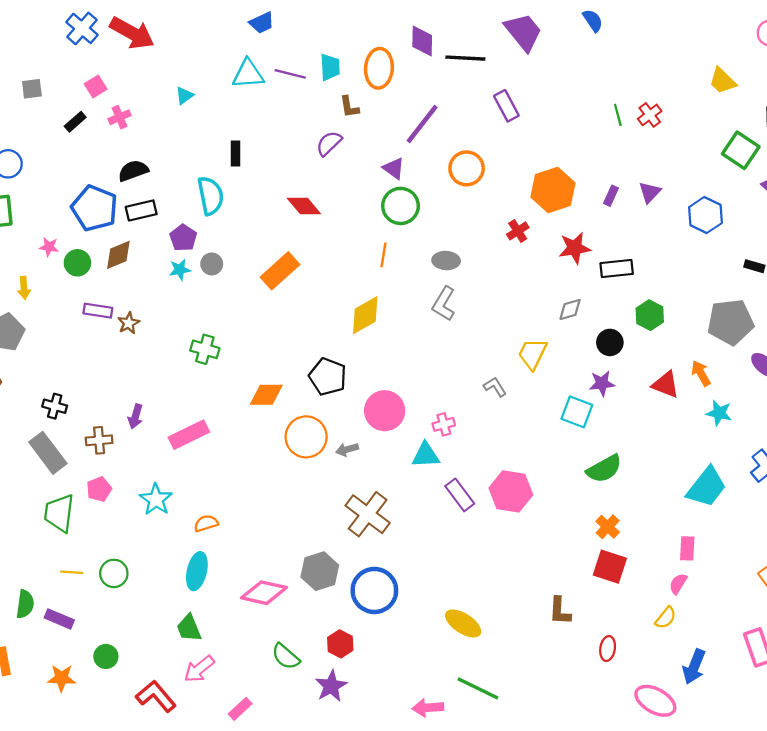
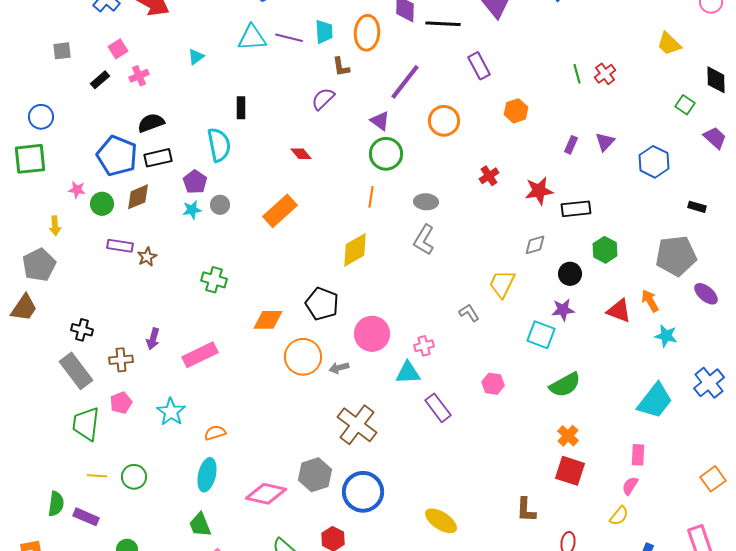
green square: (741, 150) -> (685, 105), size x0.6
orange hexagon: (553, 190) -> (516, 111), moved, size x0.6
red diamond: (304, 206) -> (301, 154), size x0.7
pink hexagon: (511, 491) -> (493, 384), moved, size x0.6

